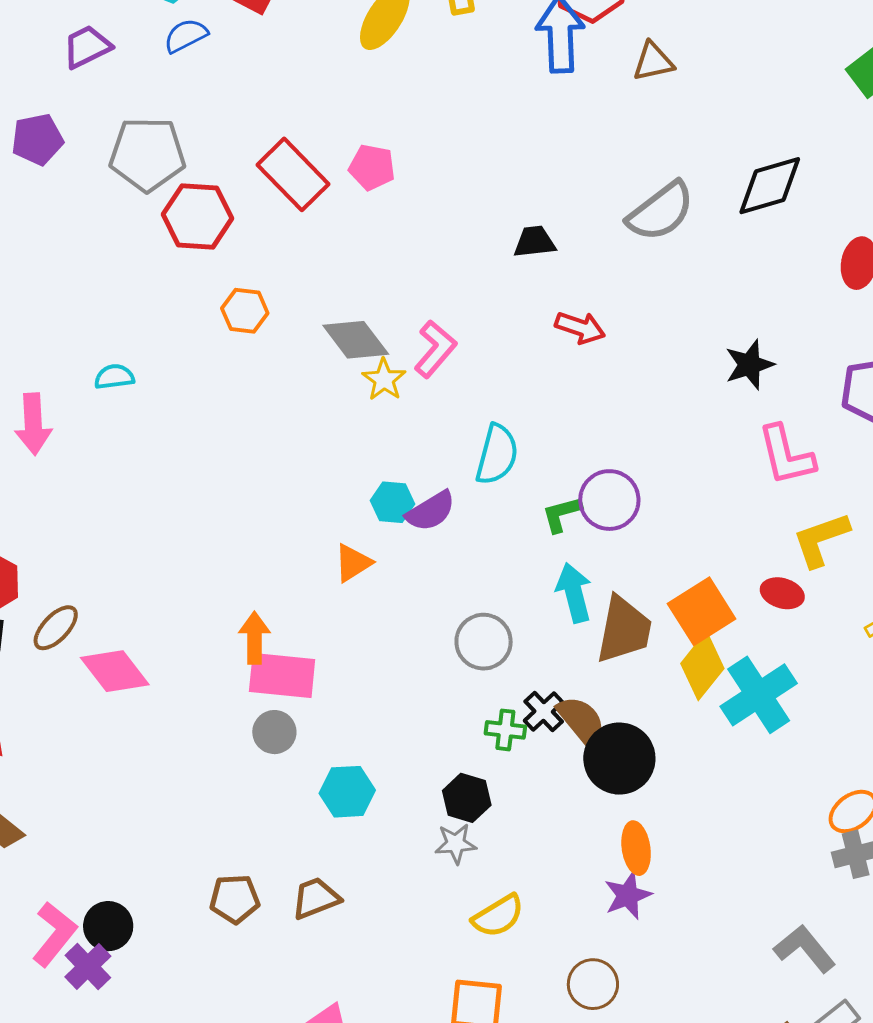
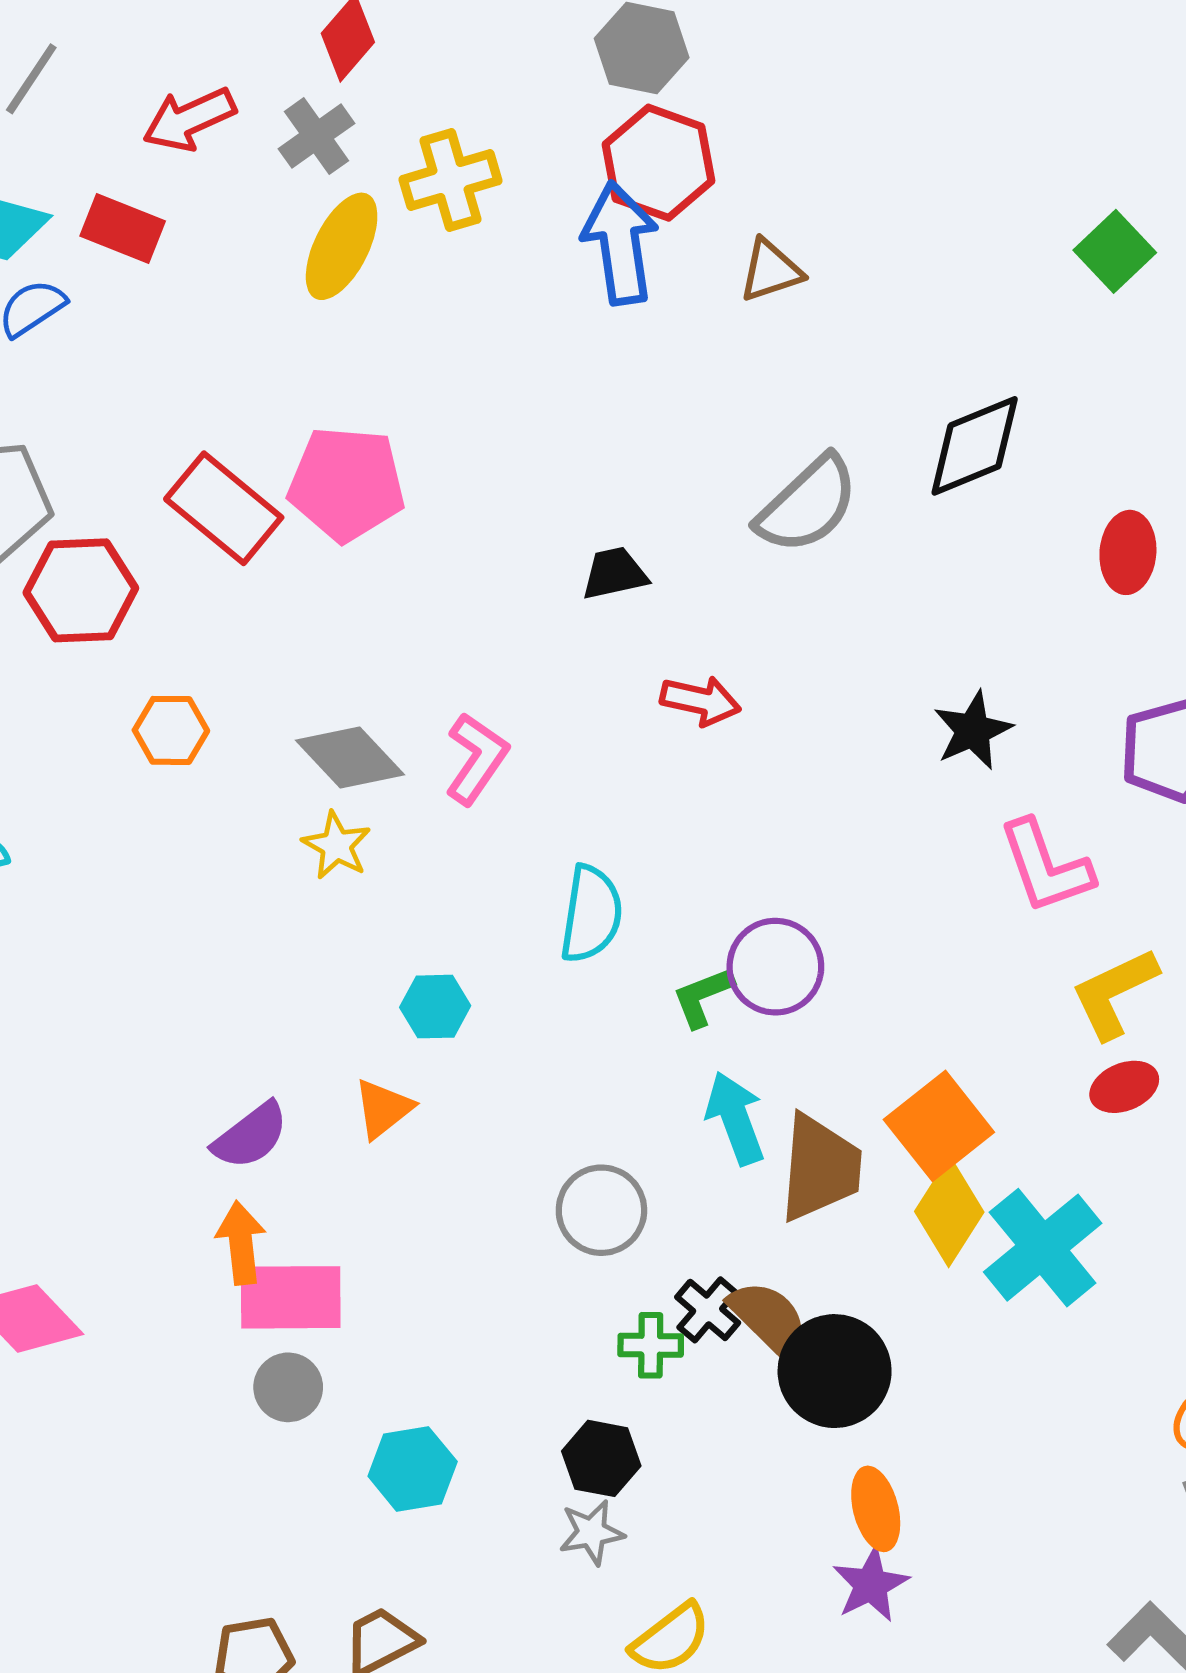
pink pentagon: (372, 167) -> (347, 484), size x1.6
yellow star: (384, 380) -> (336, 845), moved
purple semicircle: (431, 511) -> (251, 1136), moved
red ellipse: (782, 593) -> (1124, 1087), moved, turned -33

